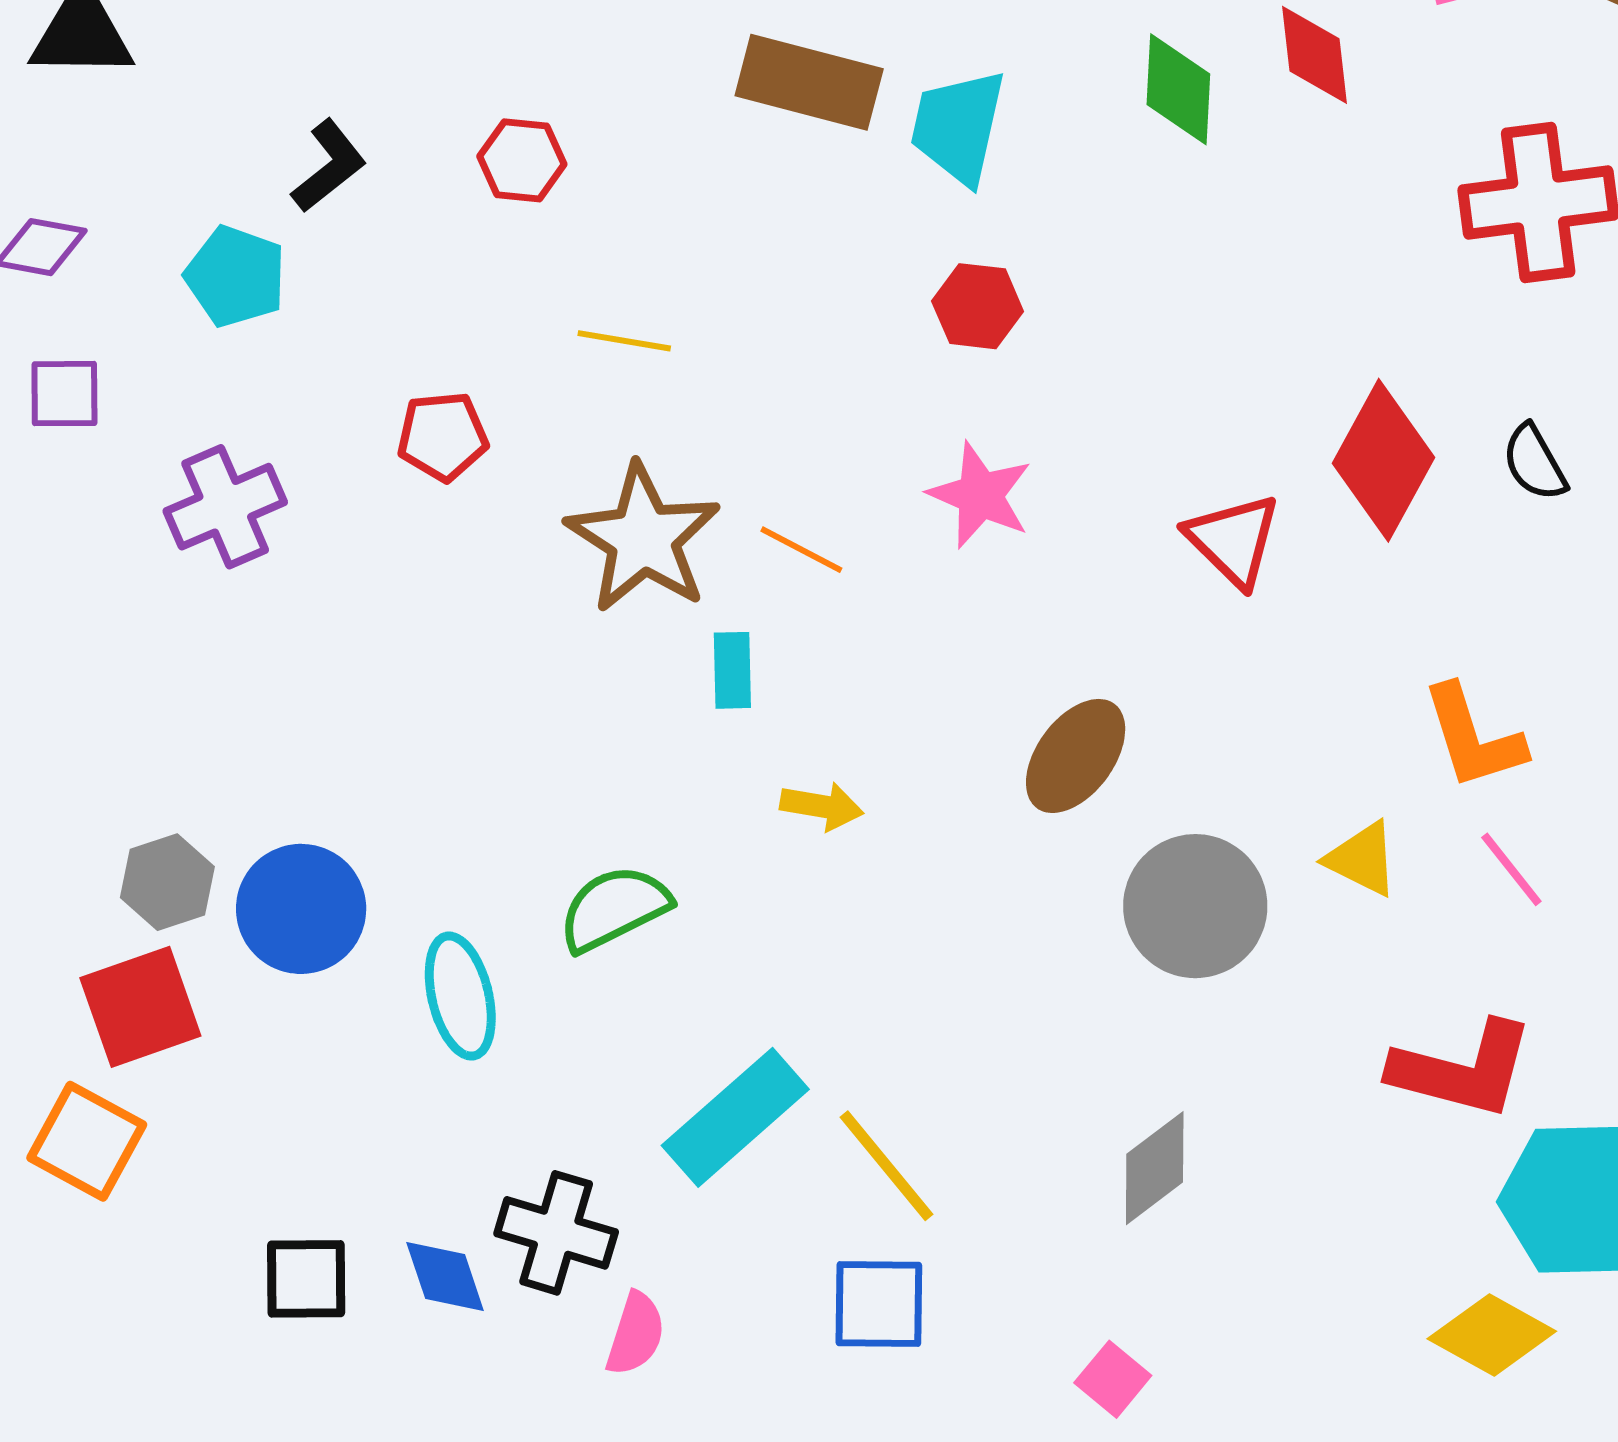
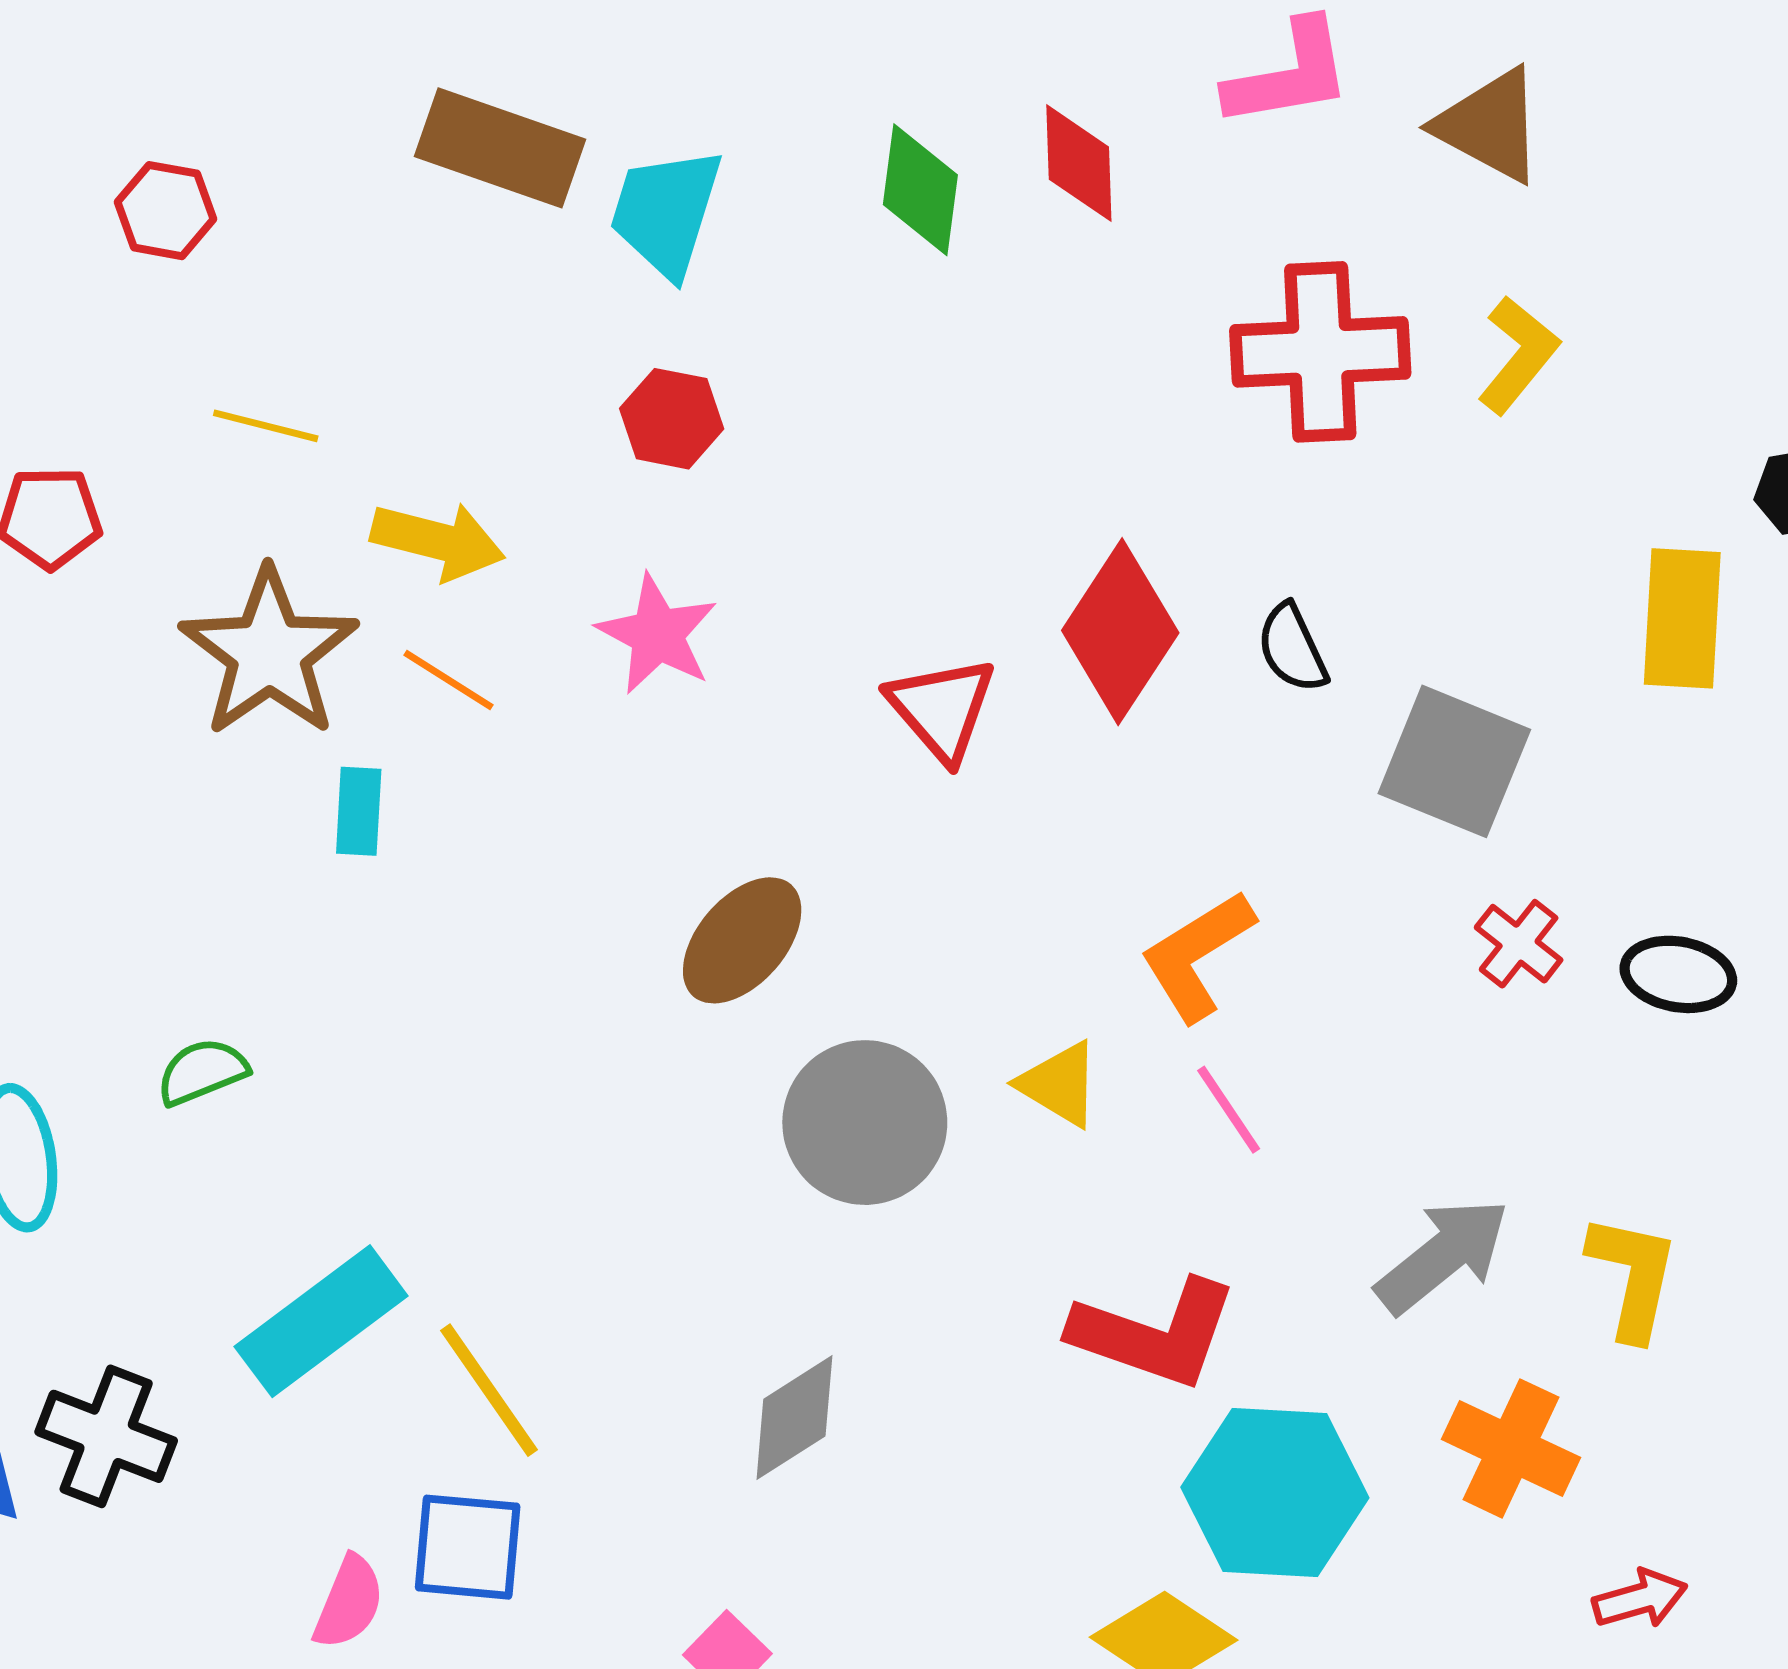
orange L-shape: (1473, 737) -> (1197, 956), turned 71
yellow arrow: (822, 806) -> (438, 541), moved, size x1.4
green semicircle: (614, 908) -> (202, 1072), size x0.7
pink semicircle: (636, 1334) -> (349, 1602), moved

